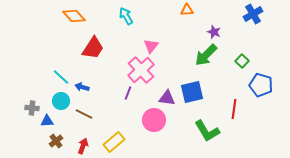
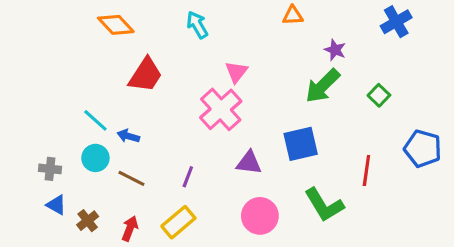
blue pentagon: (261, 85) -> (423, 149), moved
purple line: (128, 93) -> (188, 177), moved
purple triangle: (167, 98) -> (249, 163), moved
pink circle: (154, 120) -> (260, 216), moved
blue triangle: (47, 121) -> (56, 205), moved, turned 32

